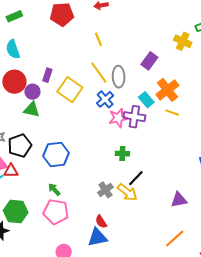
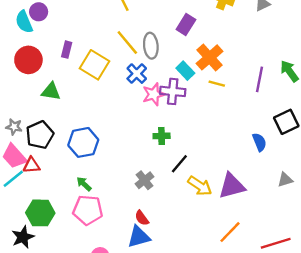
purple circle: (32, 92) -> (39, 12), moved
yellow arrow: (127, 192) -> (200, 186), moved
purple triangle: (179, 200) -> (232, 186), size x1.4

